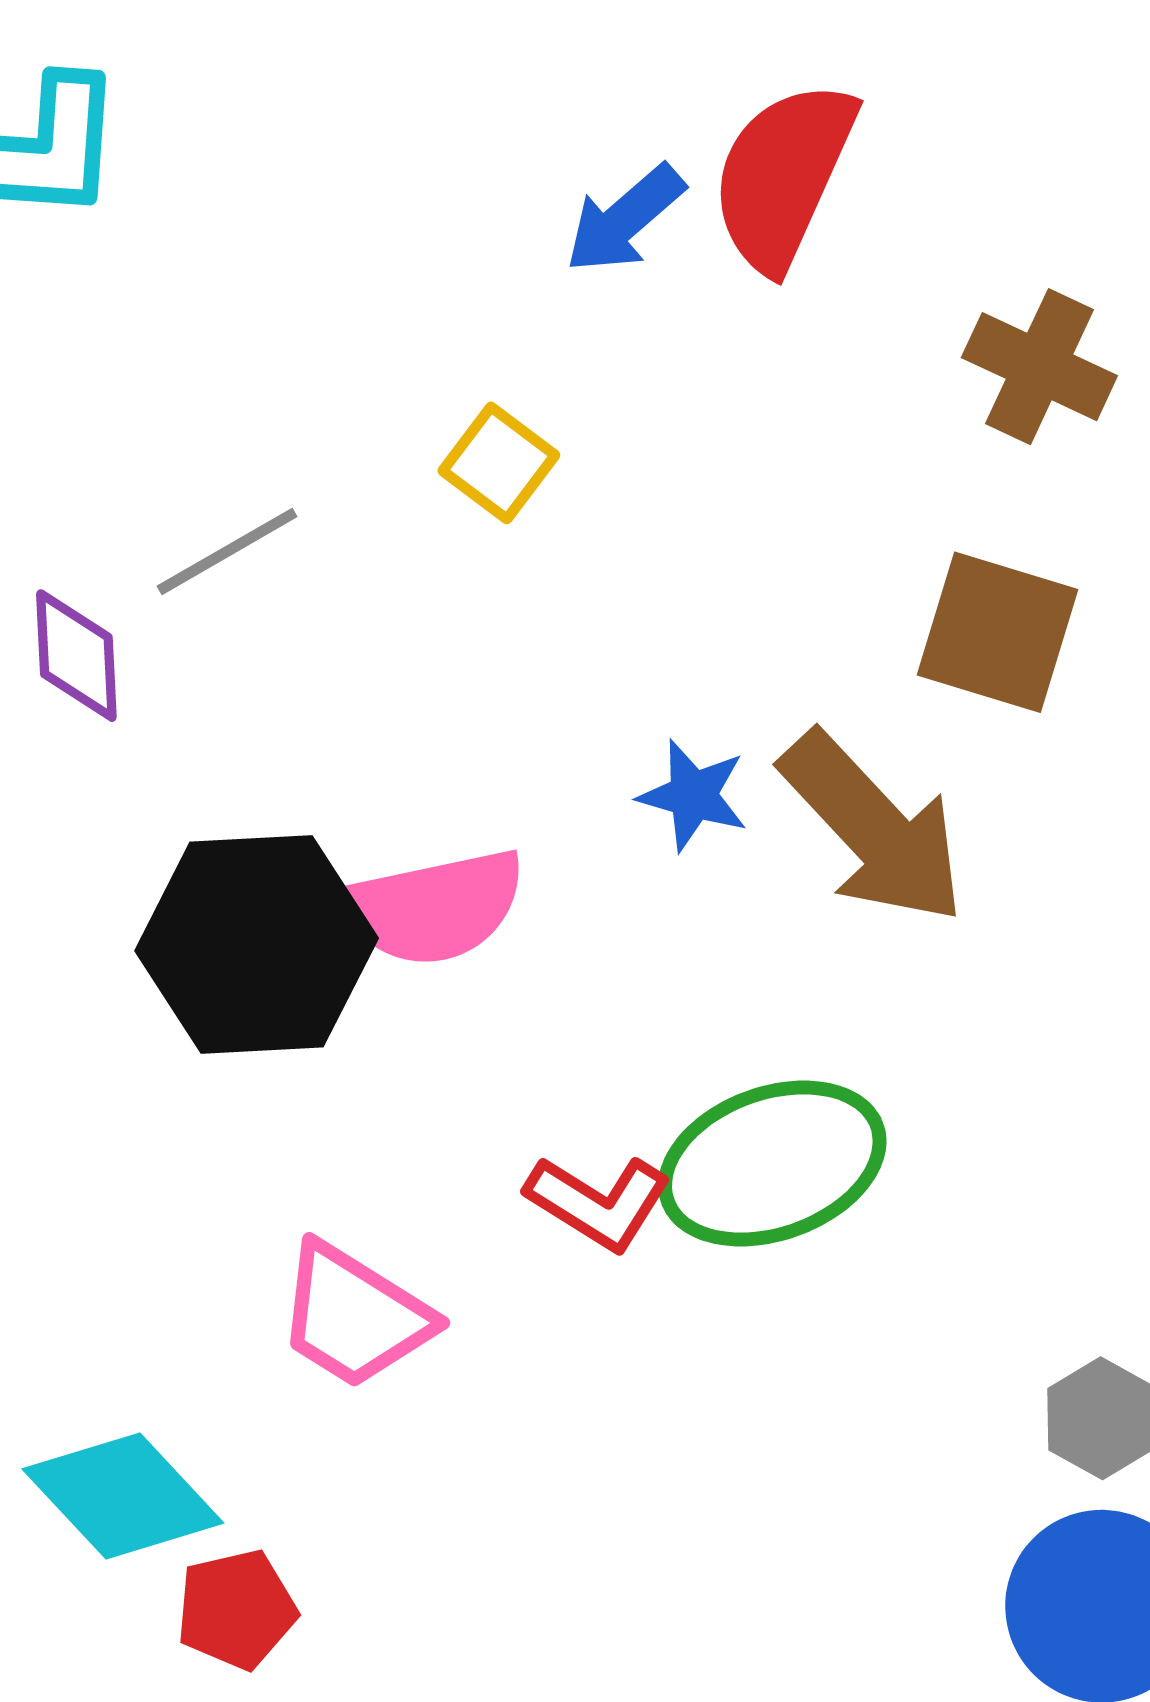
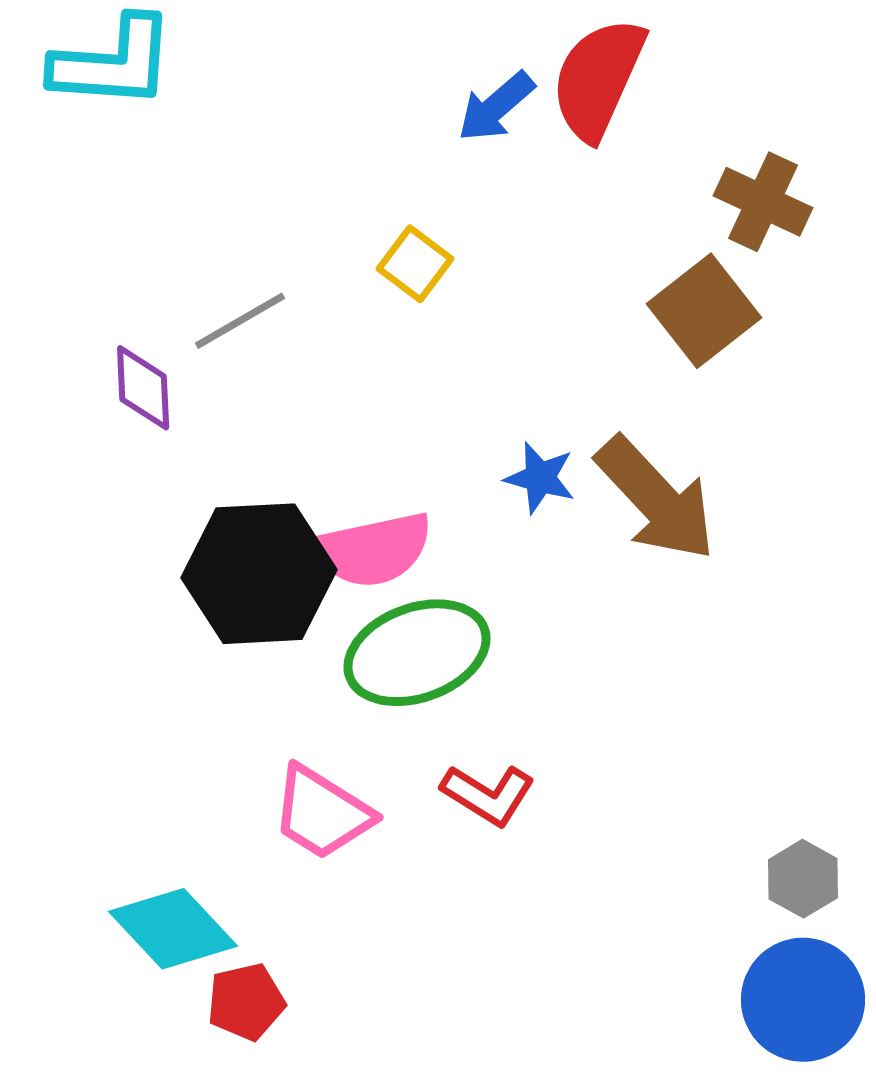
brown square: (998, 632) -> (704, 311), moved, turned 35
green ellipse: (772, 1163) -> (417, 653), moved
red L-shape: (598, 1202) -> (488, 795), moved

